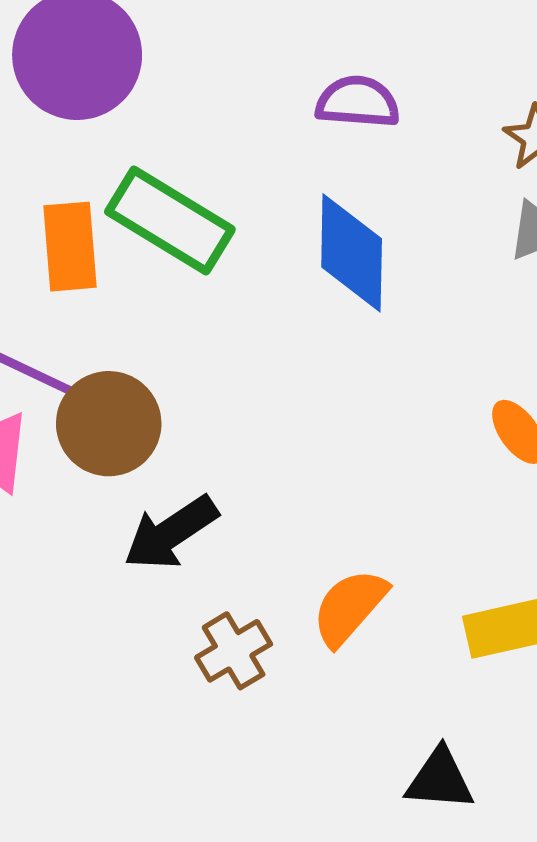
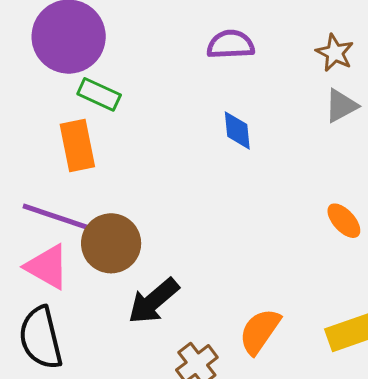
green rectangle: (170, 221) -> (99, 94), moved, size x0.6
blue diamond: (352, 253) -> (237, 130), size x0.6

